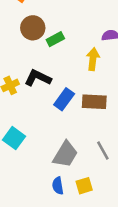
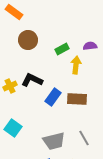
green rectangle: (55, 39) -> (62, 49), moved
gray trapezoid: (65, 154) -> (54, 141), turned 45

